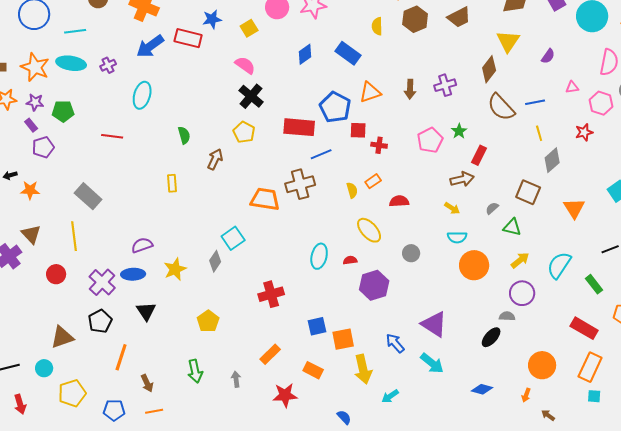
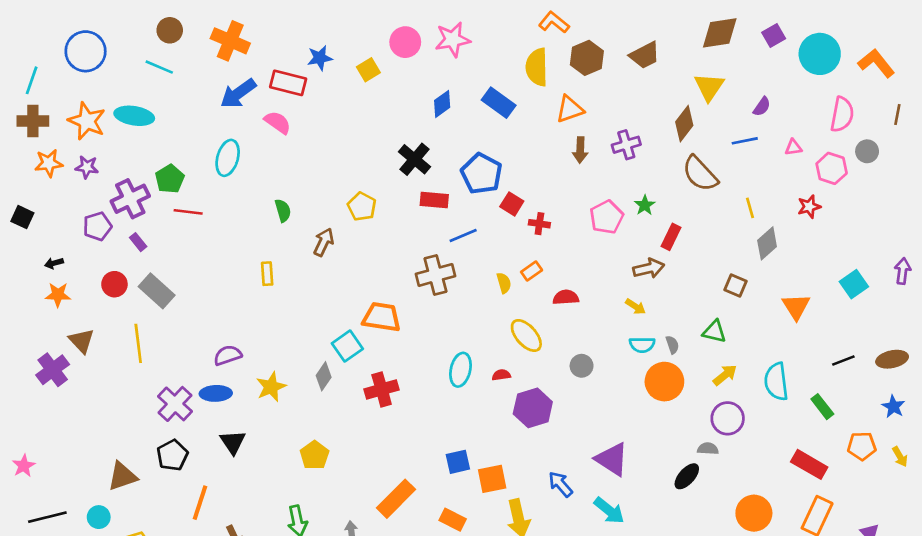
yellow semicircle: (377, 26) -> (537, 67), size x1.6
cyan line: (75, 31) -> (159, 67), moved, turned 30
purple cross: (108, 65) -> (130, 199), moved, size x1.8
pink semicircle: (245, 65) -> (278, 122), moved
orange triangle: (370, 92) -> (570, 109), moved
black cross: (251, 96) -> (414, 159), moved
blue line: (535, 102) -> (745, 141), moved
green pentagon: (63, 111) -> (170, 179), moved, turned -30
purple rectangle: (31, 125) -> (138, 242), moved
red rectangle: (299, 127) -> (434, 200), size x0.7
red square: (358, 130) -> (512, 204), turned 30
orange star: (30, 190) -> (58, 295), moved
brown square: (528, 192) -> (735, 286), size x0.7
orange trapezoid: (265, 199) -> (382, 317), moved
gray semicircle: (492, 208) -> (672, 345), moved, turned 112
cyan semicircle: (559, 265) -> (776, 382), turned -40
red circle: (56, 274) -> (114, 284), moved
red cross: (271, 294) -> (382, 389), moved
orange rectangle: (270, 354) -> (396, 499), size x1.4

